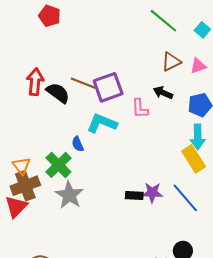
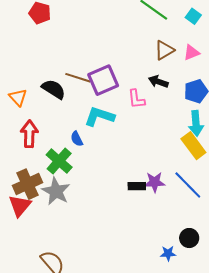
red arrow: (35, 82) -> (29, 134), moved
orange triangle: (21, 166) -> (18, 97), moved
gray star: (69, 195) -> (56, 191), moved

